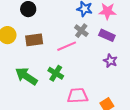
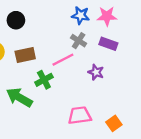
purple star: (110, 61) -> (96, 72), moved
green cross: (56, 73) -> (44, 80), moved, turned 35

